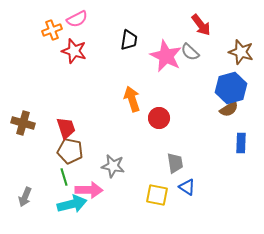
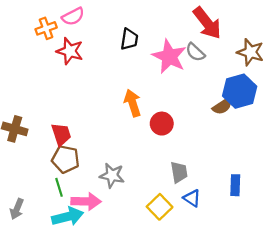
red arrow: (201, 25) -> (207, 23), size x1.4
brown semicircle: (229, 109) -> (222, 106), moved
blue rectangle: (241, 143) -> (235, 185), moved
yellow square: (157, 195) -> (160, 207), turned 35

